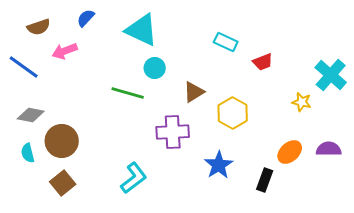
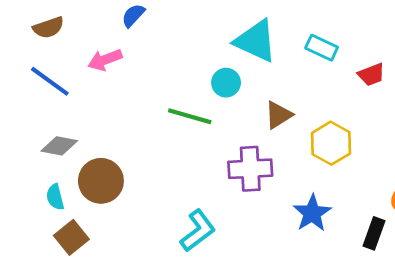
brown semicircle: (39, 27) -> (48, 27), moved
cyan triangle: (142, 30) -> (256, 41), moved
brown square: (63, 183) -> (71, 237), moved

